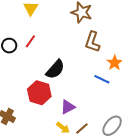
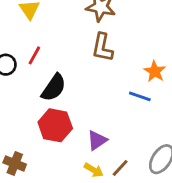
brown L-shape: (92, 42) -> (102, 47), moved
black semicircle: (55, 69) -> (54, 88), moved

